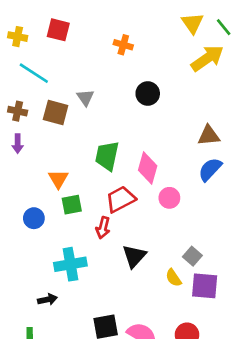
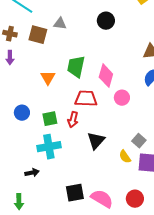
gray triangle: (85, 98) -> (60, 24), turned -48
orange triangle: (58, 179) -> (48, 78), moved
red trapezoid: (121, 199) -> (86, 99), turned 30
green square: (72, 205) -> (50, 119), moved

